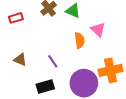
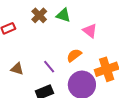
orange semicircle: (80, 40) -> (74, 55), moved, turned -112

